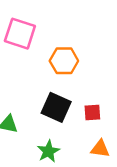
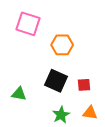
green star: (48, 151) -> (61, 115), moved

